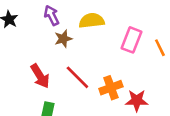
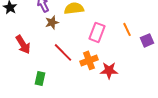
pink rectangle: (132, 40) -> (97, 32), moved
red arrow: (40, 76) -> (23, 44), moved

